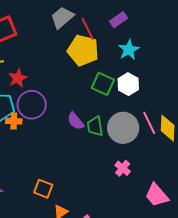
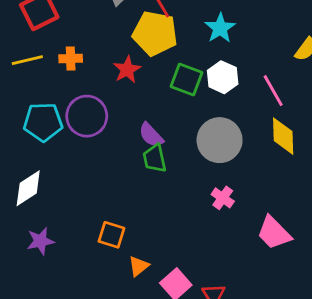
red star: (18, 78) -> (127, 70), moved
orange cross: (14, 121) -> (71, 58), moved
pink line: (149, 123) -> (273, 91), moved
green trapezoid: (95, 126) -> (155, 158), moved

